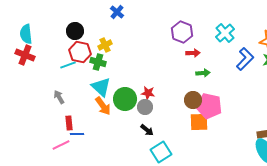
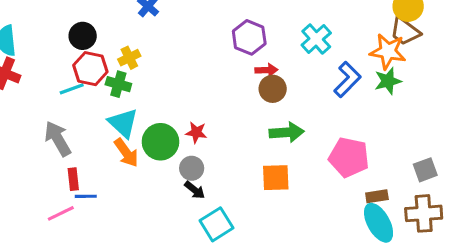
green arrow: (203, 73) -> (287, 132), moved, size x1.5
gray arrow: (59, 97) -> (58, 139), size x1.6
brown circle: (193, 100) -> (273, 89), moved
pink pentagon: (209, 106) -> (349, 157), moved
gray circle: (145, 107) -> (192, 168), moved

